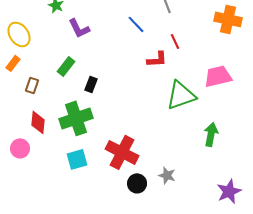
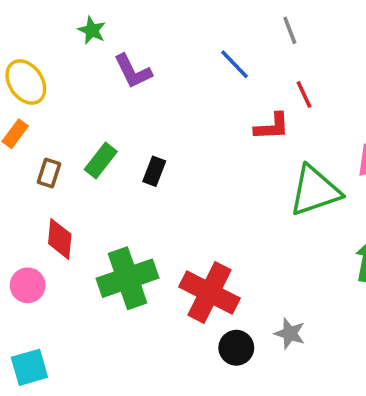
green rectangle: (66, 66) -> (101, 160), moved
green cross: (76, 118) -> (128, 278), moved
cyan square: (77, 159) -> (29, 367), moved

